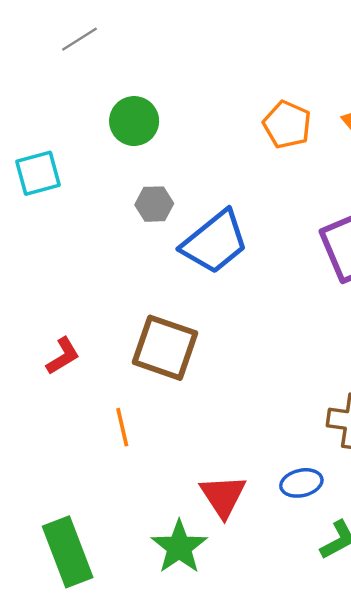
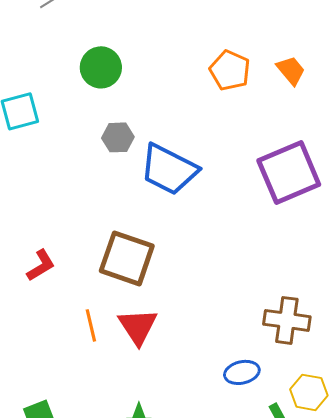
blue trapezoid: (215, 242) -> (169, 169), turned 66
red triangle: (223, 496) -> (138, 326), moved

